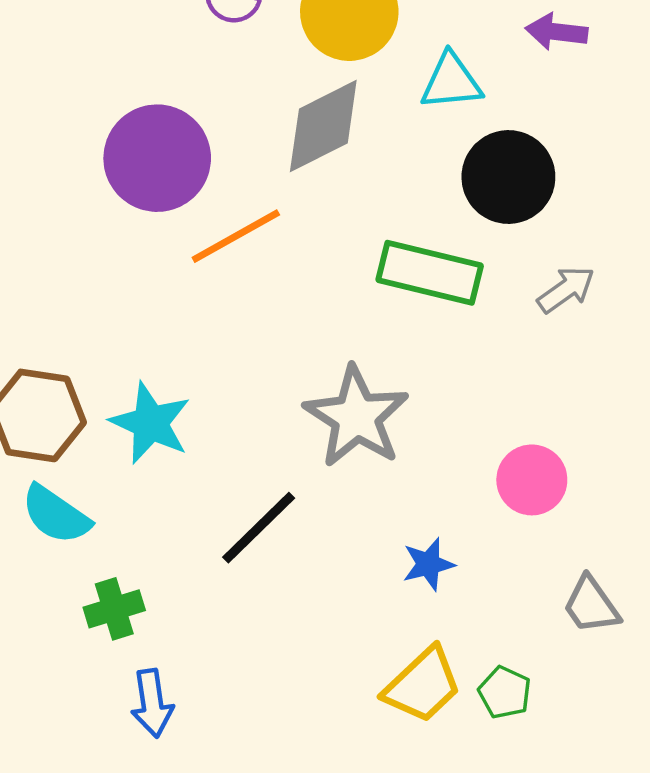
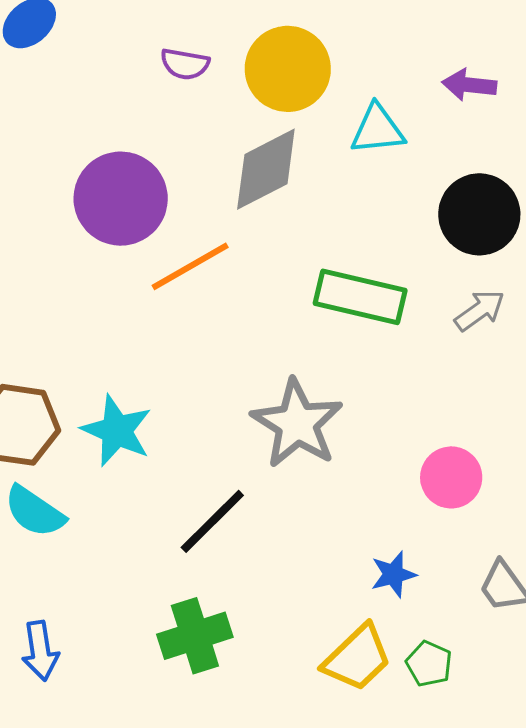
black circle: (508, 177) -> (479, 214), moved
blue star: (428, 564) -> (393, 574), moved
green cross: (114, 609) -> (195, 636), moved, size x1.4
blue arrow: (152, 703) -> (40, 651), moved

